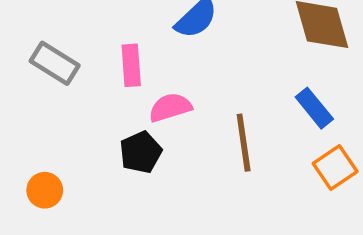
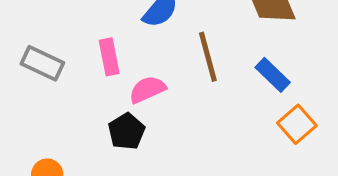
brown line: (244, 143) -> (208, 57), moved

